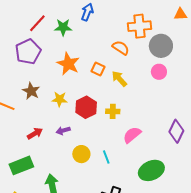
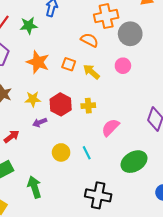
pink circle: (159, 72) -> (123, 66), moved
purple arrow: (63, 131) -> (40, 122), moved

